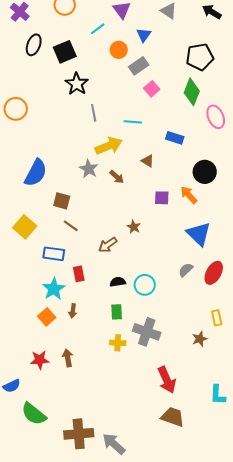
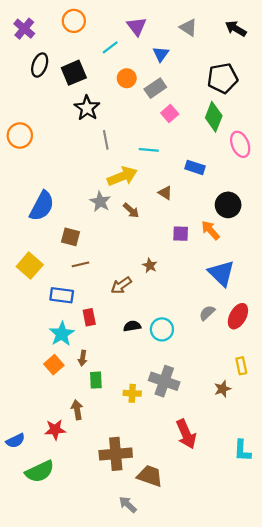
orange circle: (119, 50) -> (127, 78), moved
brown line: (71, 226) -> (80, 264), turned -49
green rectangle: (117, 312) -> (96, 380), moved
red star: (40, 360) -> (55, 430), moved
green semicircle: (34, 414) -> (40, 472), turned -64
brown trapezoid: (173, 417) -> (150, 476), moved
brown cross: (79, 434) -> (116, 454), moved
gray arrow: (114, 444) -> (128, 505), size x0.7

